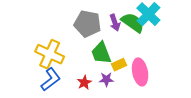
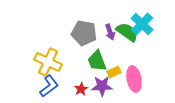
purple star: (106, 79) -> (102, 86), size x1.5

